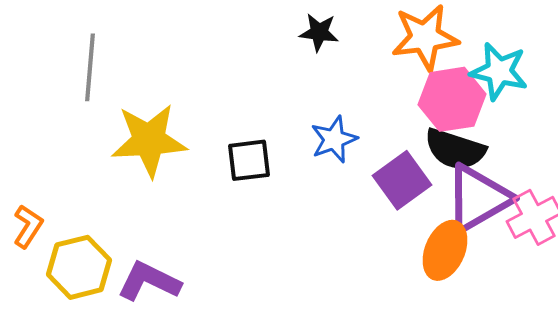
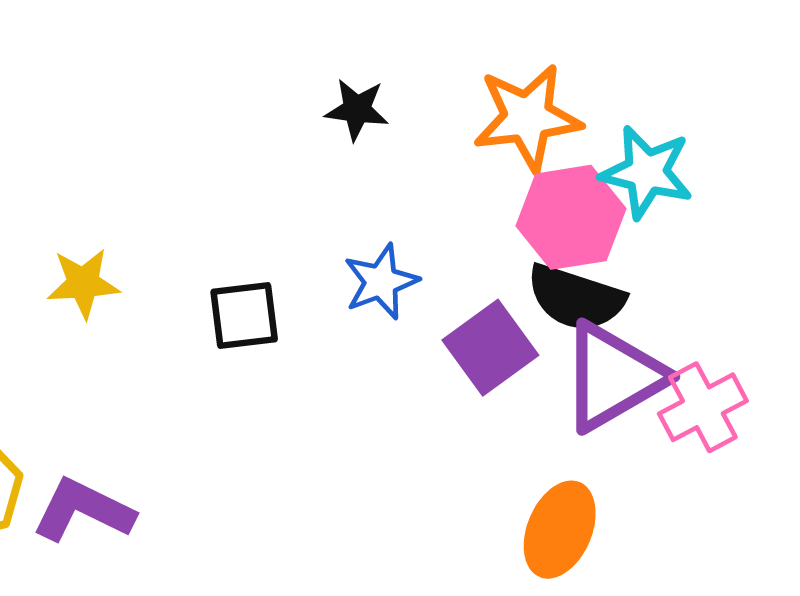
yellow star: (149, 140) -> (83, 283), size x0.6
orange ellipse: (445, 250) -> (560, 530), moved

